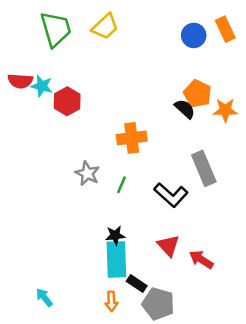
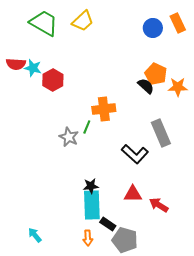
green trapezoid: (56, 29) -> (44, 23), turned -44
green line: (122, 185) -> (87, 127), moved
red triangle: (168, 246) -> (133, 194), turned -48

